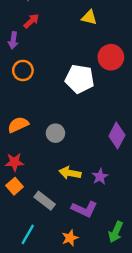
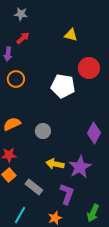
purple star: (100, 177) -> (80, 167), size x1.6
purple L-shape: (84, 209) -> (67, 194), turned -95

